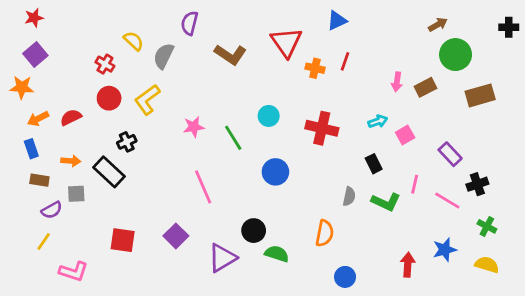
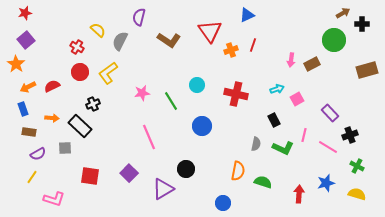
brown arrow: (438, 25) -> (343, 13), moved
black cross: (509, 27) -> (362, 24), moved
orange cross: (315, 68) -> (231, 50), turned -32
orange star: (22, 87) -> (16, 64), turned 30
brown rectangle: (480, 95) -> (367, 70), moved
gray square: (76, 194) -> (65, 148), moved
green semicircle: (277, 254) -> (263, 182), moved
blue circle: (345, 277) -> (223, 203), moved

